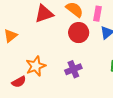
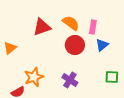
purple cross: (73, 69) -> (70, 80), turned -35

